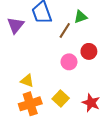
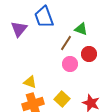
green triangle: (81, 17) -> (81, 29), moved, turned 40
brown line: (65, 30) -> (66, 43), moved

